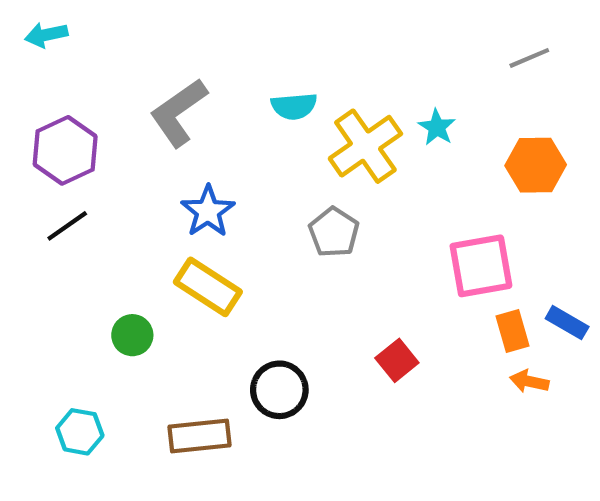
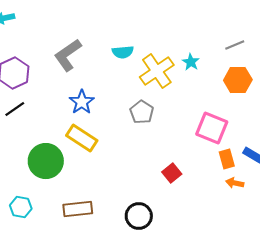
gray line: (529, 58) -> (235, 45), moved
pink square: (481, 266) -> (212, 128), turned 32
green circle: (132, 335) -> (46, 161), size x1.8
black circle: (279, 390) -> (139, 216), moved

